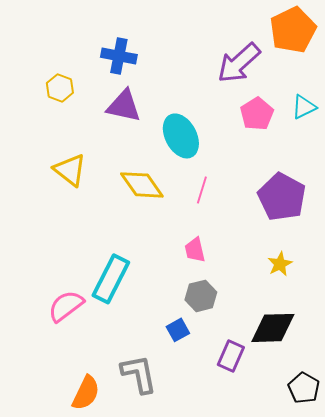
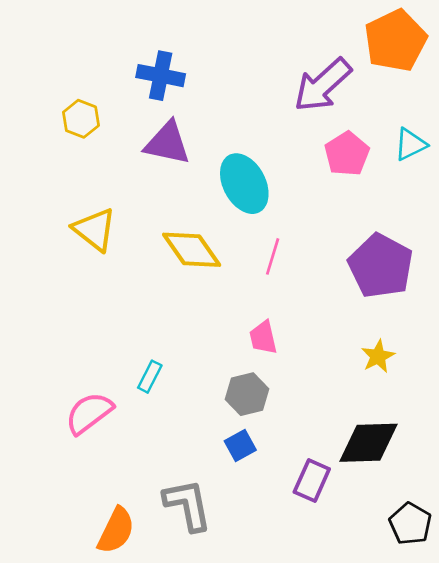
cyan rectangle: (111, 279) -> (150, 377), size x0.5
gray hexagon: (201, 296) -> (247, 394), moved

